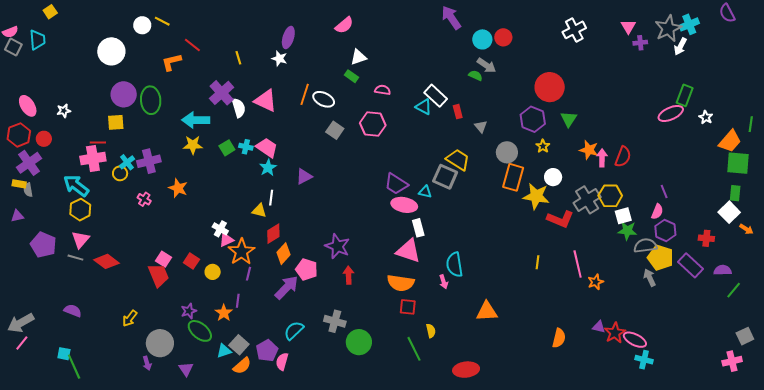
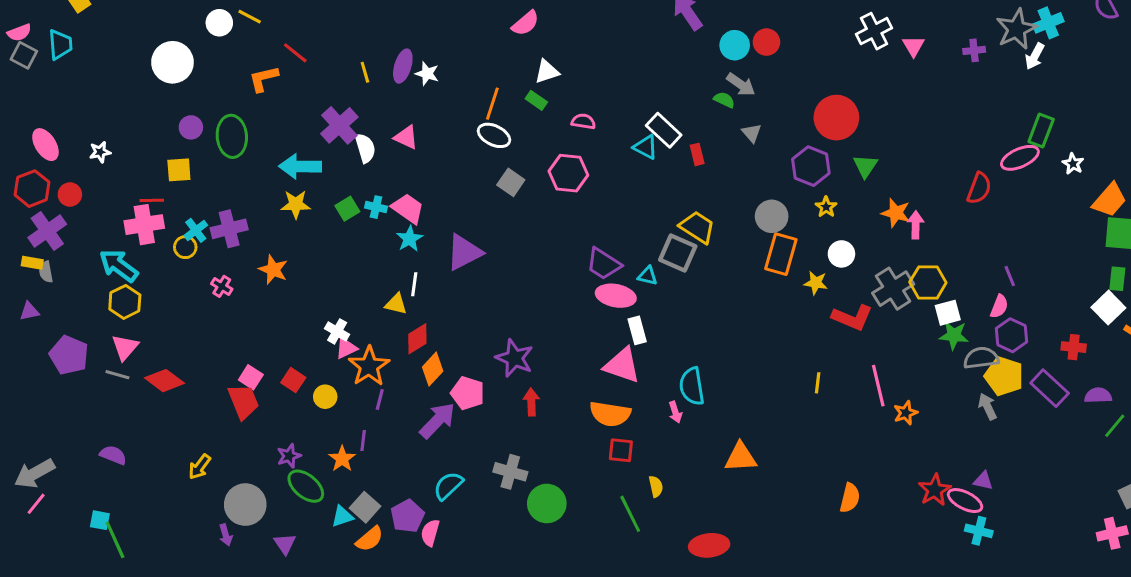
pink triangle: (628, 27) -> (913, 46), moved
purple ellipse: (288, 37) -> (403, 66), moved
purple circle: (124, 94) -> (191, 127), size x0.6
orange line: (305, 94) -> (492, 104), moved
pink triangle: (266, 101) -> (406, 137), size x0.7
gray triangle: (481, 126) -> (752, 133), moved
red semicircle: (623, 157) -> (979, 188), moved
purple triangle: (304, 176) -> (464, 252), size x1.5
yellow star: (536, 196) -> (816, 283), size x0.6
purple triangle: (599, 327) -> (983, 481), moved

